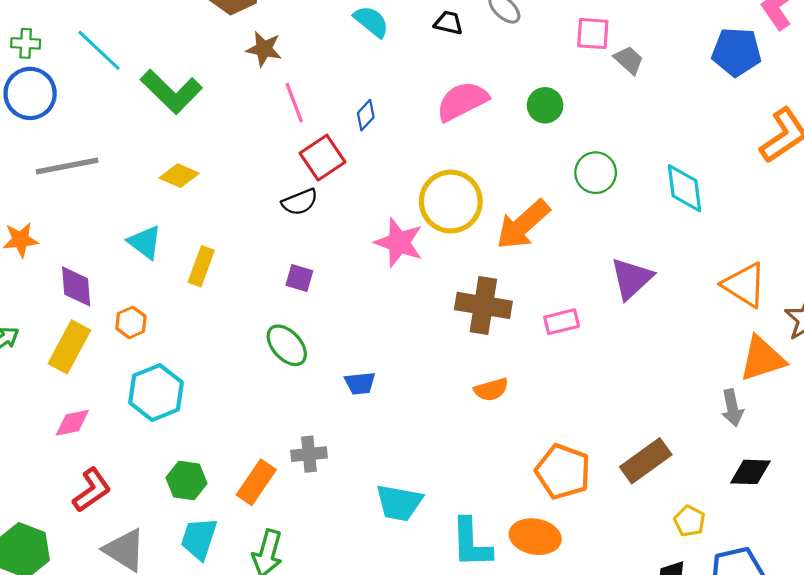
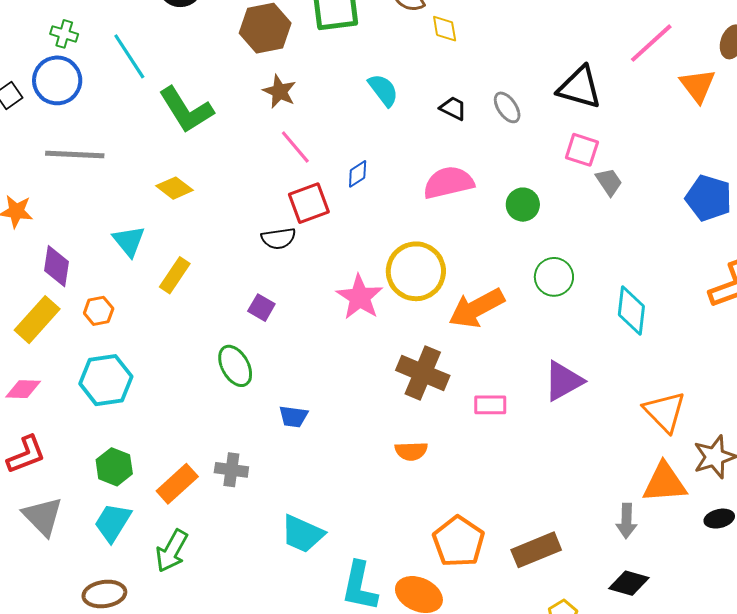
pink line: (294, 103) -> (295, 147), turned -33

